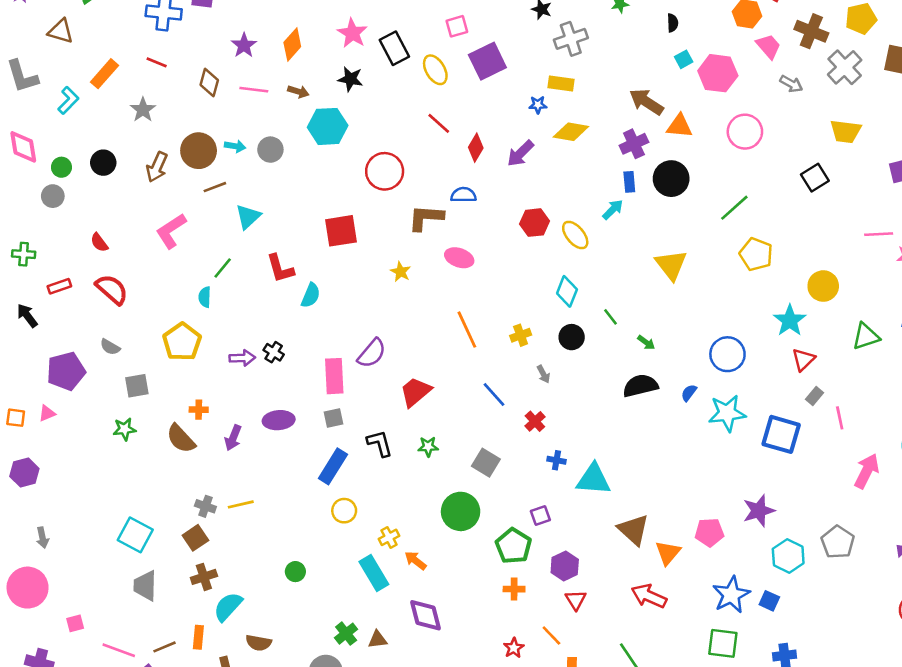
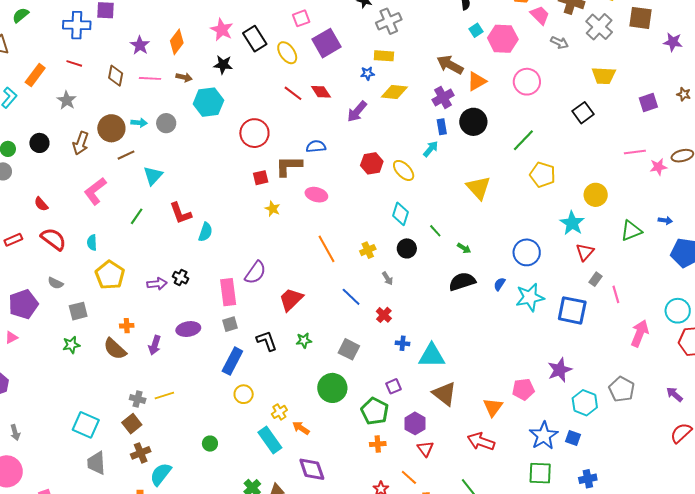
orange triangle: (679, 126) -> (477, 81), turned -30
red diamond: (476, 148) -> (321, 92), moved, turned -60
red square: (341, 231) -> (261, 178), moved, size x0.6
cyan semicircle: (205, 297) -> (92, 243), moved
brown triangle: (633, 530) -> (444, 394), moved

